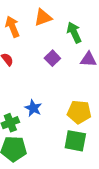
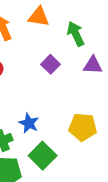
orange triangle: (43, 18) -> (39, 17), turned 30
green square: (75, 141) -> (43, 156), moved, turned 35

